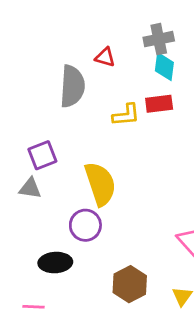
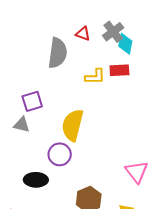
gray cross: (159, 39) -> (113, 32), moved, turned -30
yellow semicircle: (100, 184) -> (73, 125), turned -152

